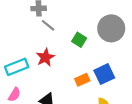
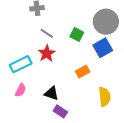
gray line: (48, 25) -> (47, 33), moved
blue square: (104, 74) -> (103, 48), moved

